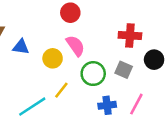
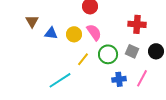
yellow circle: (53, 58) -> (74, 34), moved
black circle: (154, 60) -> (156, 51), moved
yellow line: (61, 90) -> (83, 59), moved

